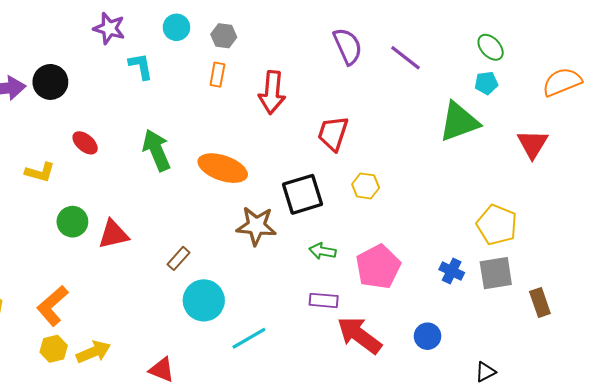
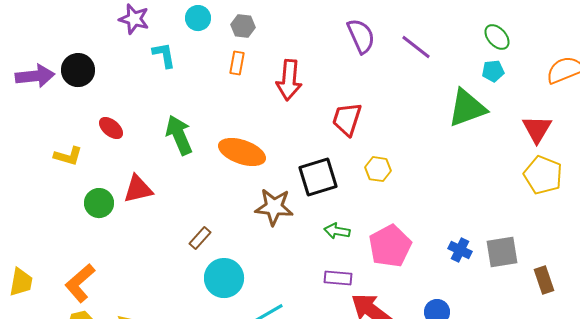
yellow pentagon: (497, 225) -> (543, 175), moved
red triangle: (113, 234) -> (138, 189), moved

